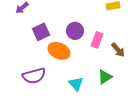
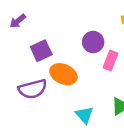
purple circle: (75, 31) -> (93, 42), moved
purple semicircle: (34, 76) -> (33, 89), moved

